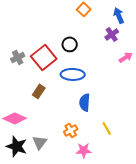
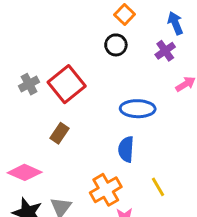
black circle: (70, 44) -> (116, 45), moved
blue ellipse: (73, 74) -> (138, 109), moved
orange cross: (71, 130) -> (106, 190), size x1.5

